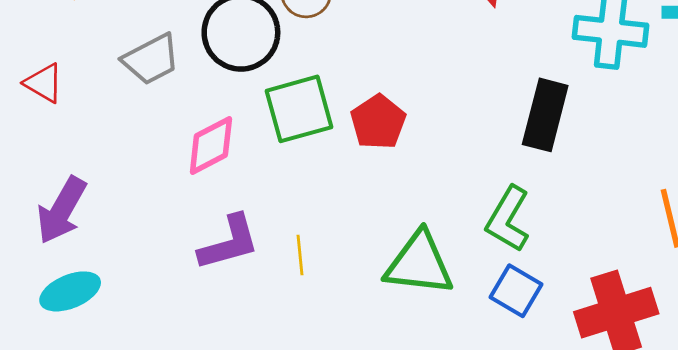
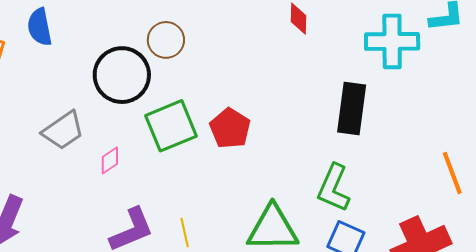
gray trapezoid: (151, 59) -> (63, 130), moved
pink diamond: (211, 145) -> (110, 160), size x0.6

